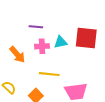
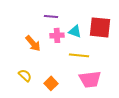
cyan triangle: (61, 42) -> (75, 31), turned 32
yellow line: (49, 74) -> (79, 55), moved

